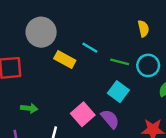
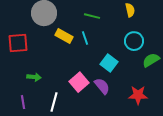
cyan line: (90, 48) -> (85, 38), moved, turned 40
green line: (120, 62) -> (92, 16), moved

